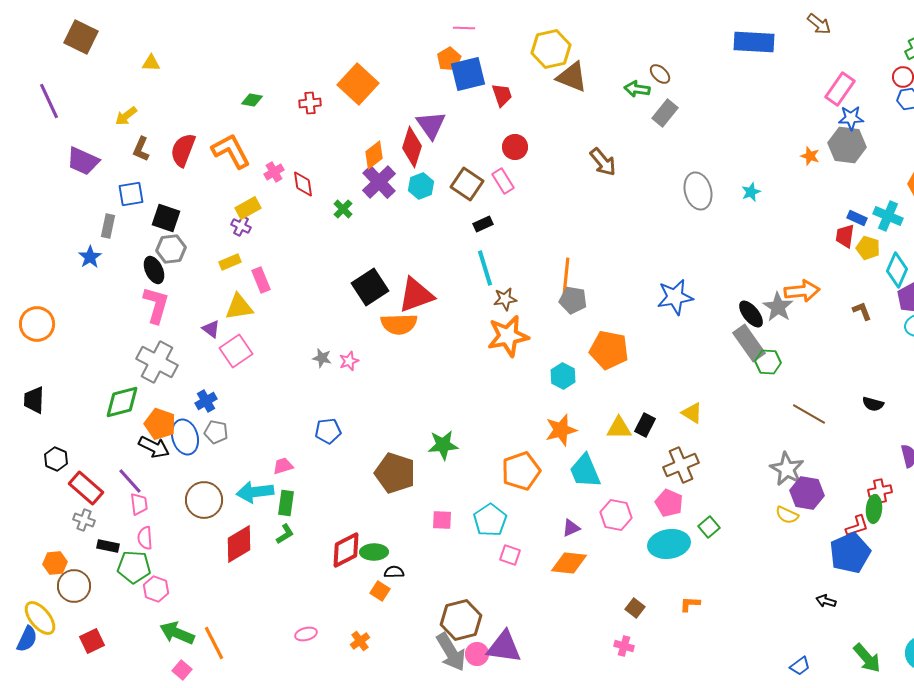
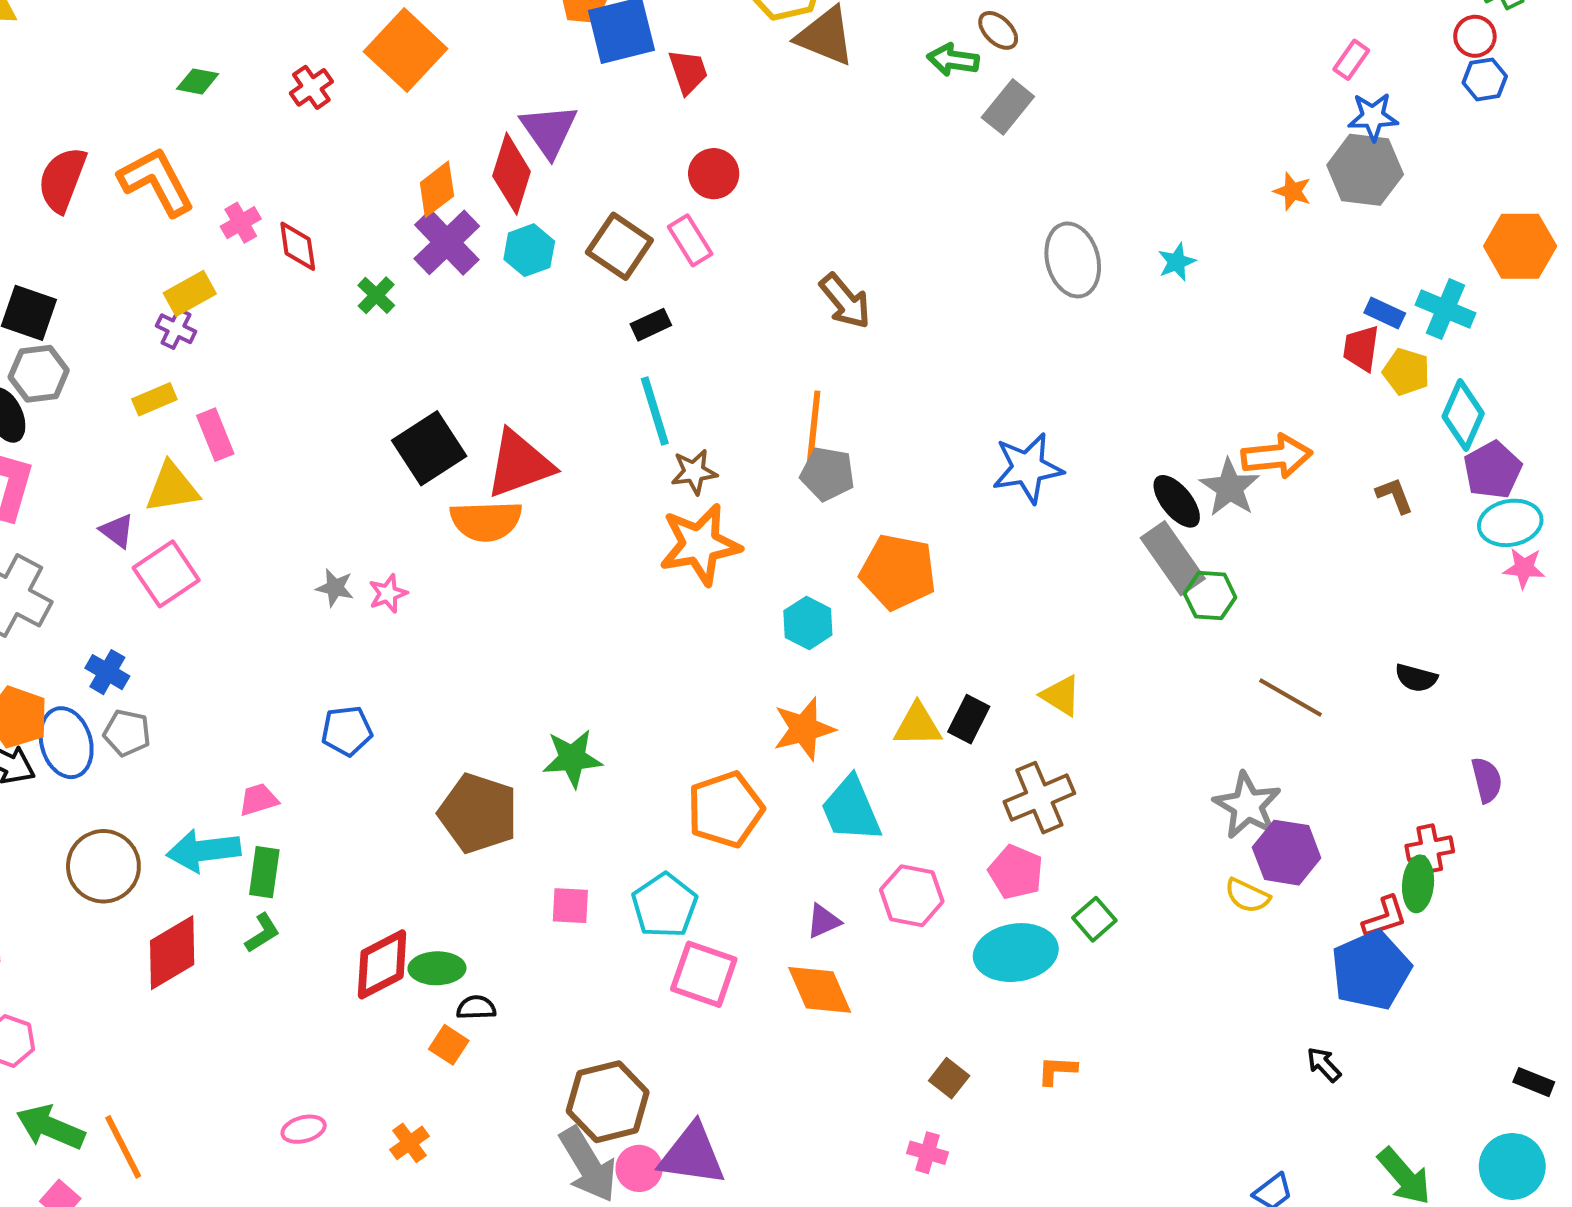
pink rectangle: (840, 89) -> (1351, 60), size x0.6
red cross: (310, 103) -> (311, 87), turned -30
brown arrow: (603, 162) -> (845, 301), moved
blue cross: (206, 401) -> (107, 672), turned -30
pink square: (510, 555) -> (704, 974), size x1.6
orange diamond: (569, 563) -> (820, 990), turned 60
black arrow: (826, 601) -> (1324, 1064), turned 30

